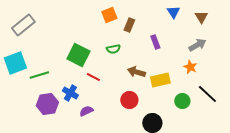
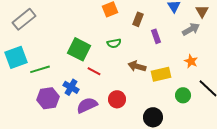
brown rectangle: (129, 25) -> (138, 19), moved
gray arrow: (197, 45) -> (191, 29), moved
red circle: (129, 100) -> (117, 99), moved
purple semicircle: (86, 111) -> (87, 105), size x1.5

